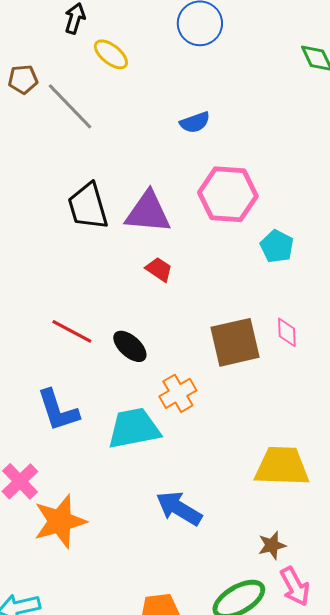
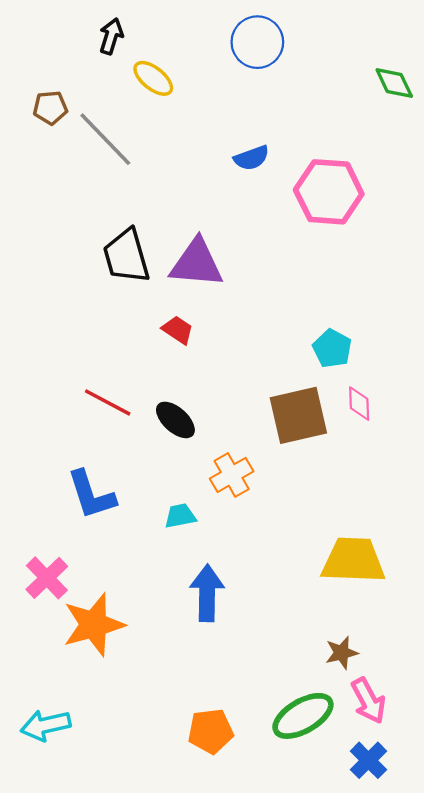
pink hexagon: (228, 194) -> (329, 192), moved
cyan pentagon: (277, 246) -> (332, 349), moved
red trapezoid: (159, 269) -> (178, 330), moved
cyan trapezoid: (134, 428) -> (180, 516), size x0.5
blue arrow: (179, 508) -> (207, 593), moved, turned 60

